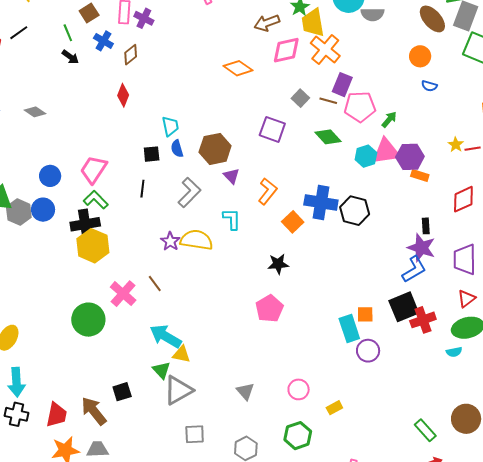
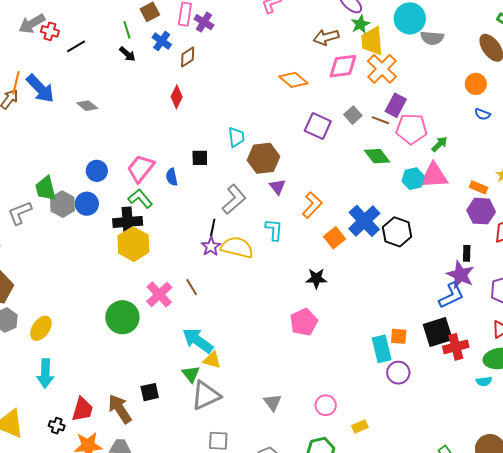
black line: (19, 33) -> (76, 46), moved
cyan trapezoid: (170, 126) -> (236, 137), moved
purple square: (272, 129) -> (318, 126), moved
blue semicircle: (177, 149) -> (172, 177), moved
purple hexagon: (410, 157) -> (481, 211), moved
orange rectangle: (420, 175) -> (479, 187), moved
black line: (142, 189) -> (213, 228), moved
blue cross: (321, 203) -> (364, 221), turned 32
black cross: (16, 414) -> (57, 426), moved, size x0.7

